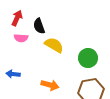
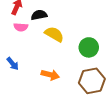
black semicircle: (39, 26) -> (39, 15), turned 98
blue arrow: (13, 74) -> (13, 64), turned -136

